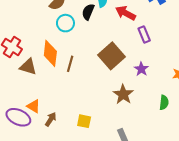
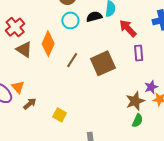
black semicircle: (88, 12) -> (94, 17), turned 35
brown line: (70, 64) -> (72, 60), moved
purple star: (141, 69) -> (151, 87), moved
brown star: (123, 94) -> (135, 101), moved

